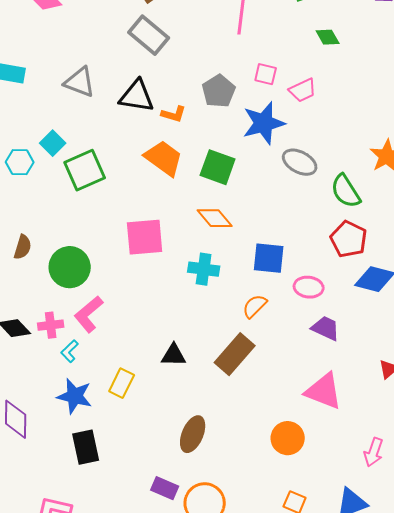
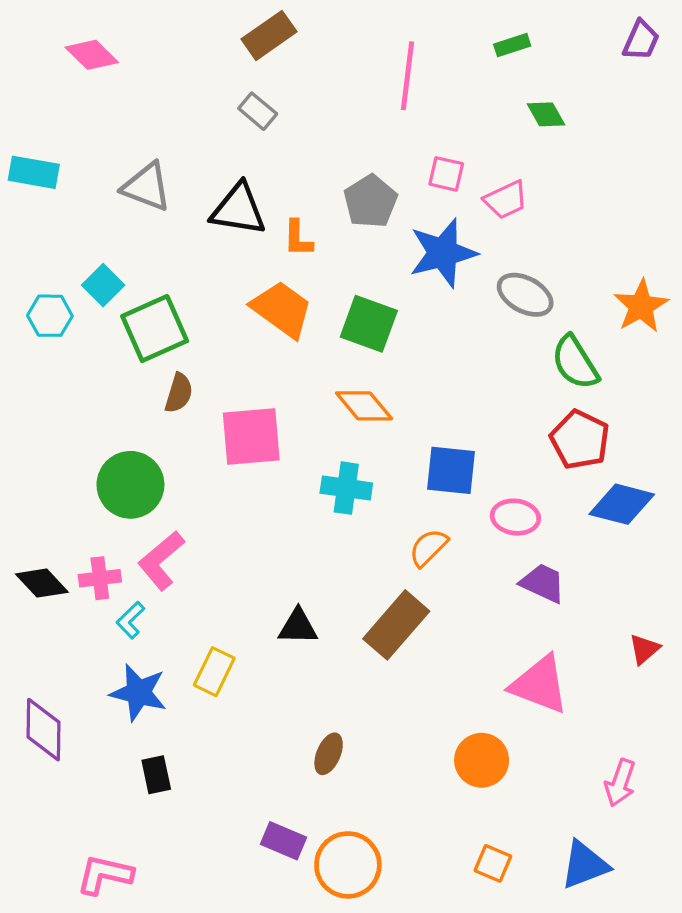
gray rectangle: (149, 35) -> (258, 111), size x0.6
orange L-shape: (174, 114) -> (298, 238), turned 75
gray ellipse: (300, 162) -> (525, 295), moved
brown semicircle: (23, 247) -> (179, 393), moved
brown ellipse: (193, 434) -> (329, 754), size x0.7
black rectangle: (86, 447) -> (156, 775), size x0.7

